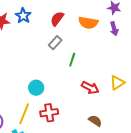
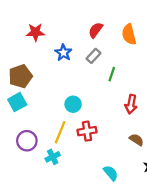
blue star: (23, 16) -> (63, 53), moved
orange semicircle: (88, 23) -> (129, 34), turned 66
red arrow: (90, 88) -> (131, 104), turned 72

